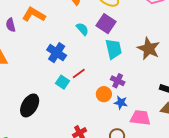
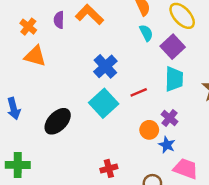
cyan semicircle: (82, 29) -> (146, 33), moved
red line: (79, 74) -> (139, 92), moved
cyan square: (63, 82) -> (104, 103), size x1.6

